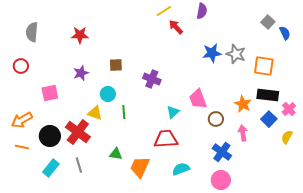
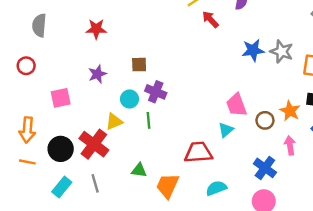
purple cross: (152, 79) -> (156, 92), moved
cyan triangle: (173, 112) -> (226, 130), moved
yellow triangle: (95, 113) -> (114, 122), turned -42
brown circle: (216, 119) -> (265, 120), moved
orange arrow: (22, 120) -> (27, 130), turned -55

